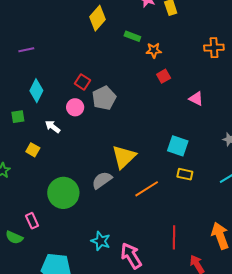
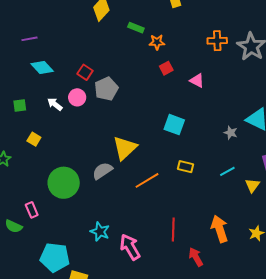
cyan diamond: (36, 91) -> (42, 67), moved, turned -70
pink triangle: (196, 99) -> (197, 80), moved
white arrow: (53, 127) -> (55, 104), moved
cyan square: (178, 146) -> (174, 125), moved

